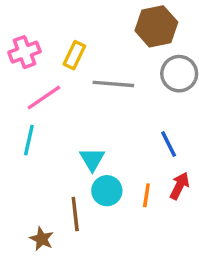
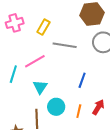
pink line: (44, 97) -> (35, 61), moved
blue line: (169, 144) -> (82, 80), moved, turned 42
cyan triangle: (92, 159) -> (40, 87), moved

